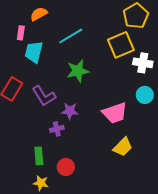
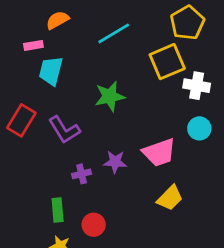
pink rectangle: (21, 33) -> (33, 45), turned 72
cyan line: (71, 36) -> (114, 33), moved
purple star: (70, 111) -> (115, 162), moved

